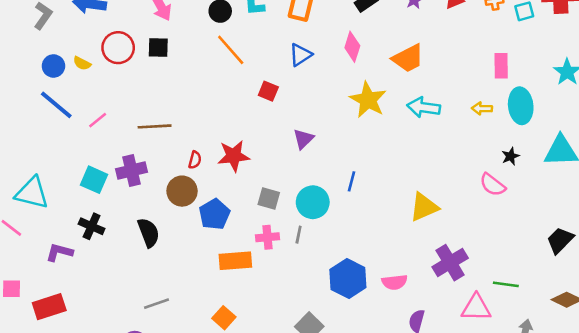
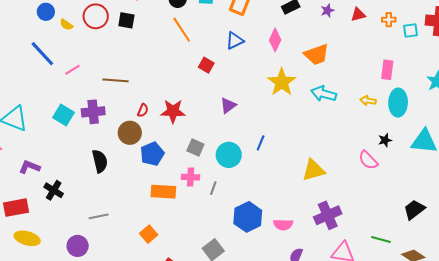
blue circle: (53, 66) -> (46, 12), moved
black cross: (92, 226) -> (54, 190), moved
gray line: (299, 235) -> (213, 188), moved
green line: (506, 284) -> (381, 239), moved

